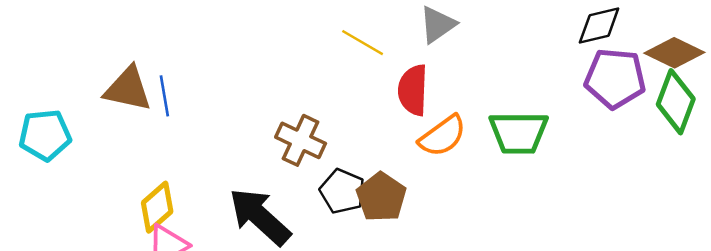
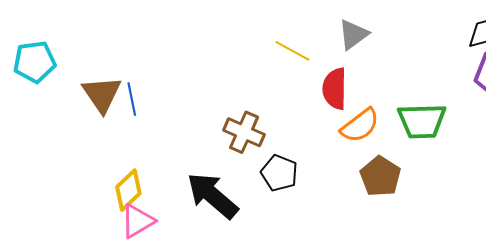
brown triangle: (128, 89) -> (102, 94), turned 45
cyan pentagon: (45, 135) -> (34, 62), moved
brown pentagon: (381, 197) -> (380, 176), moved

